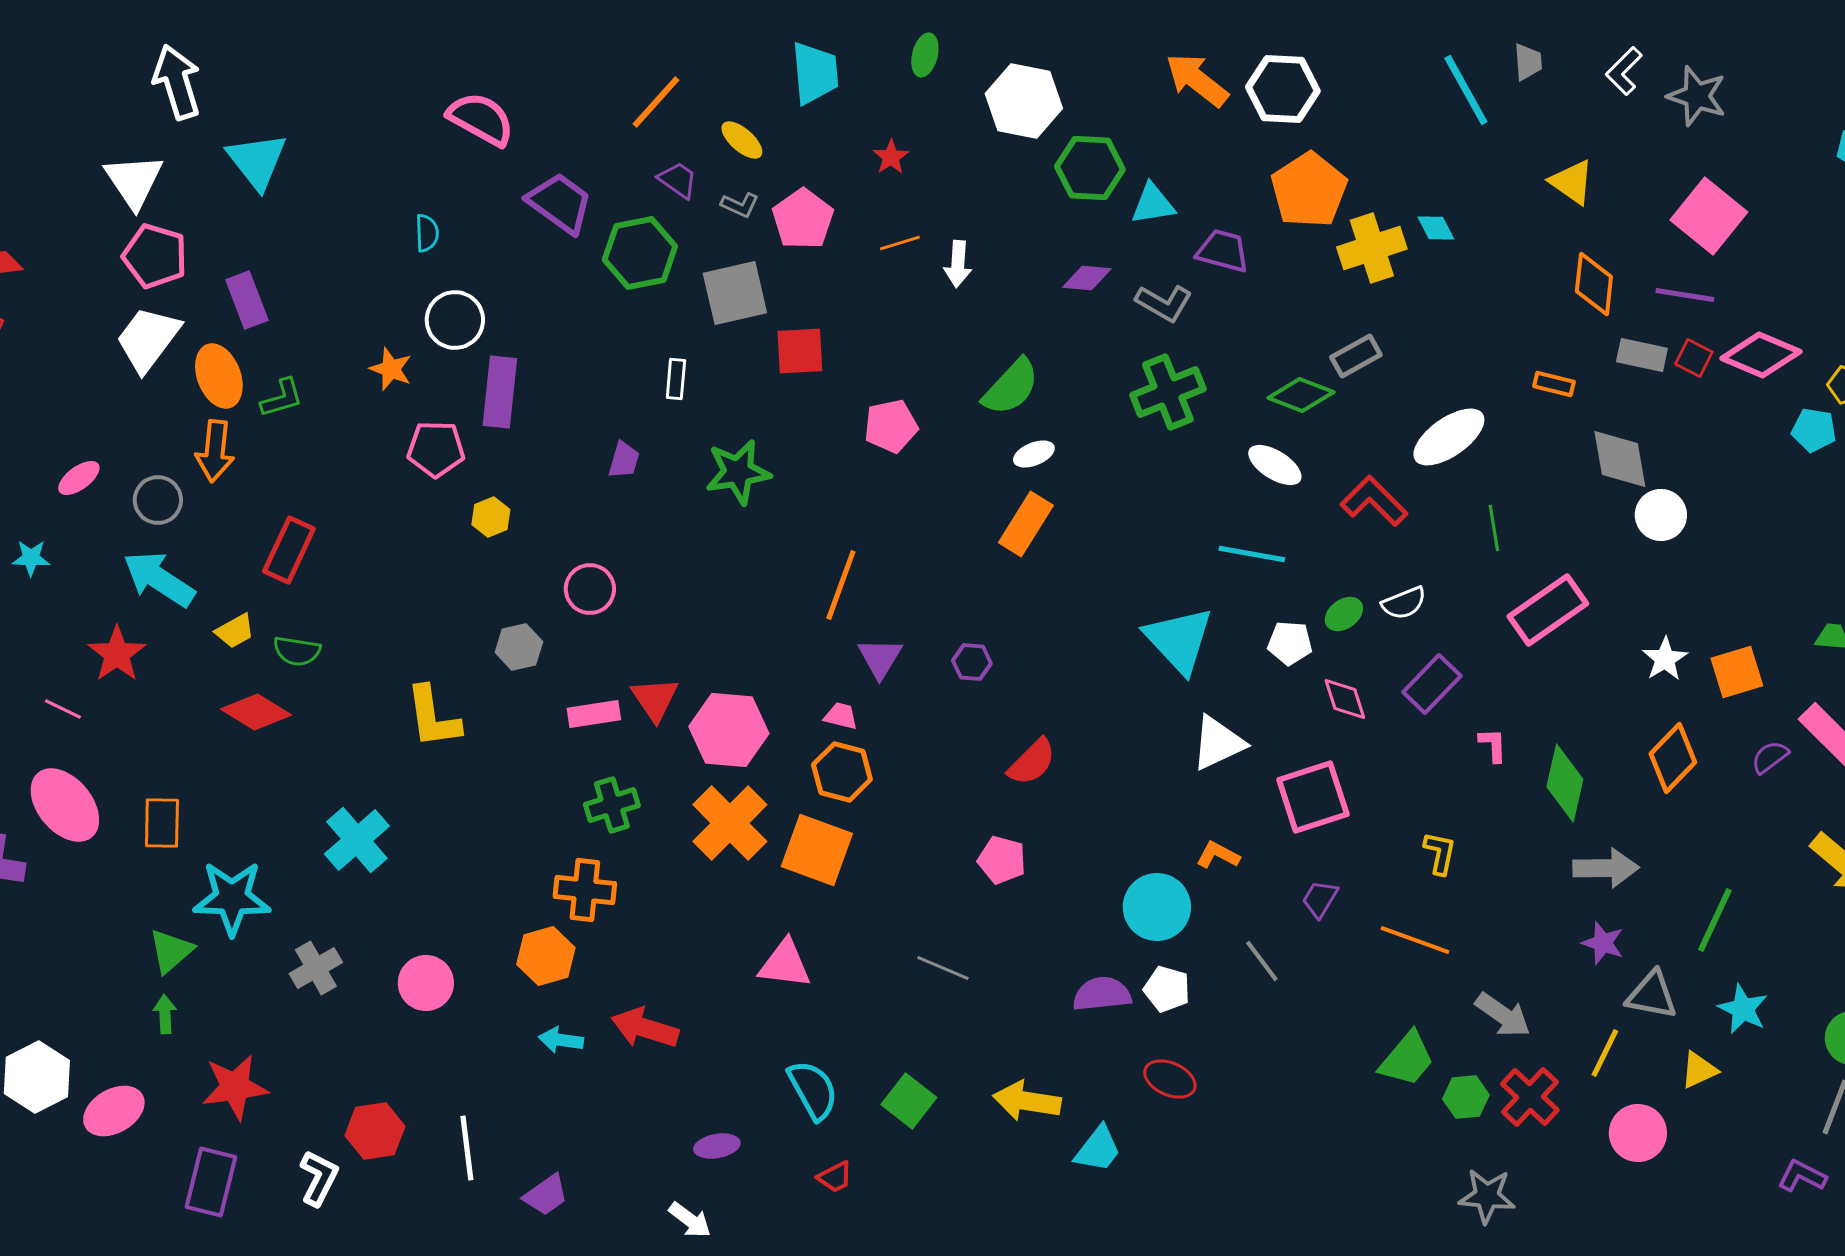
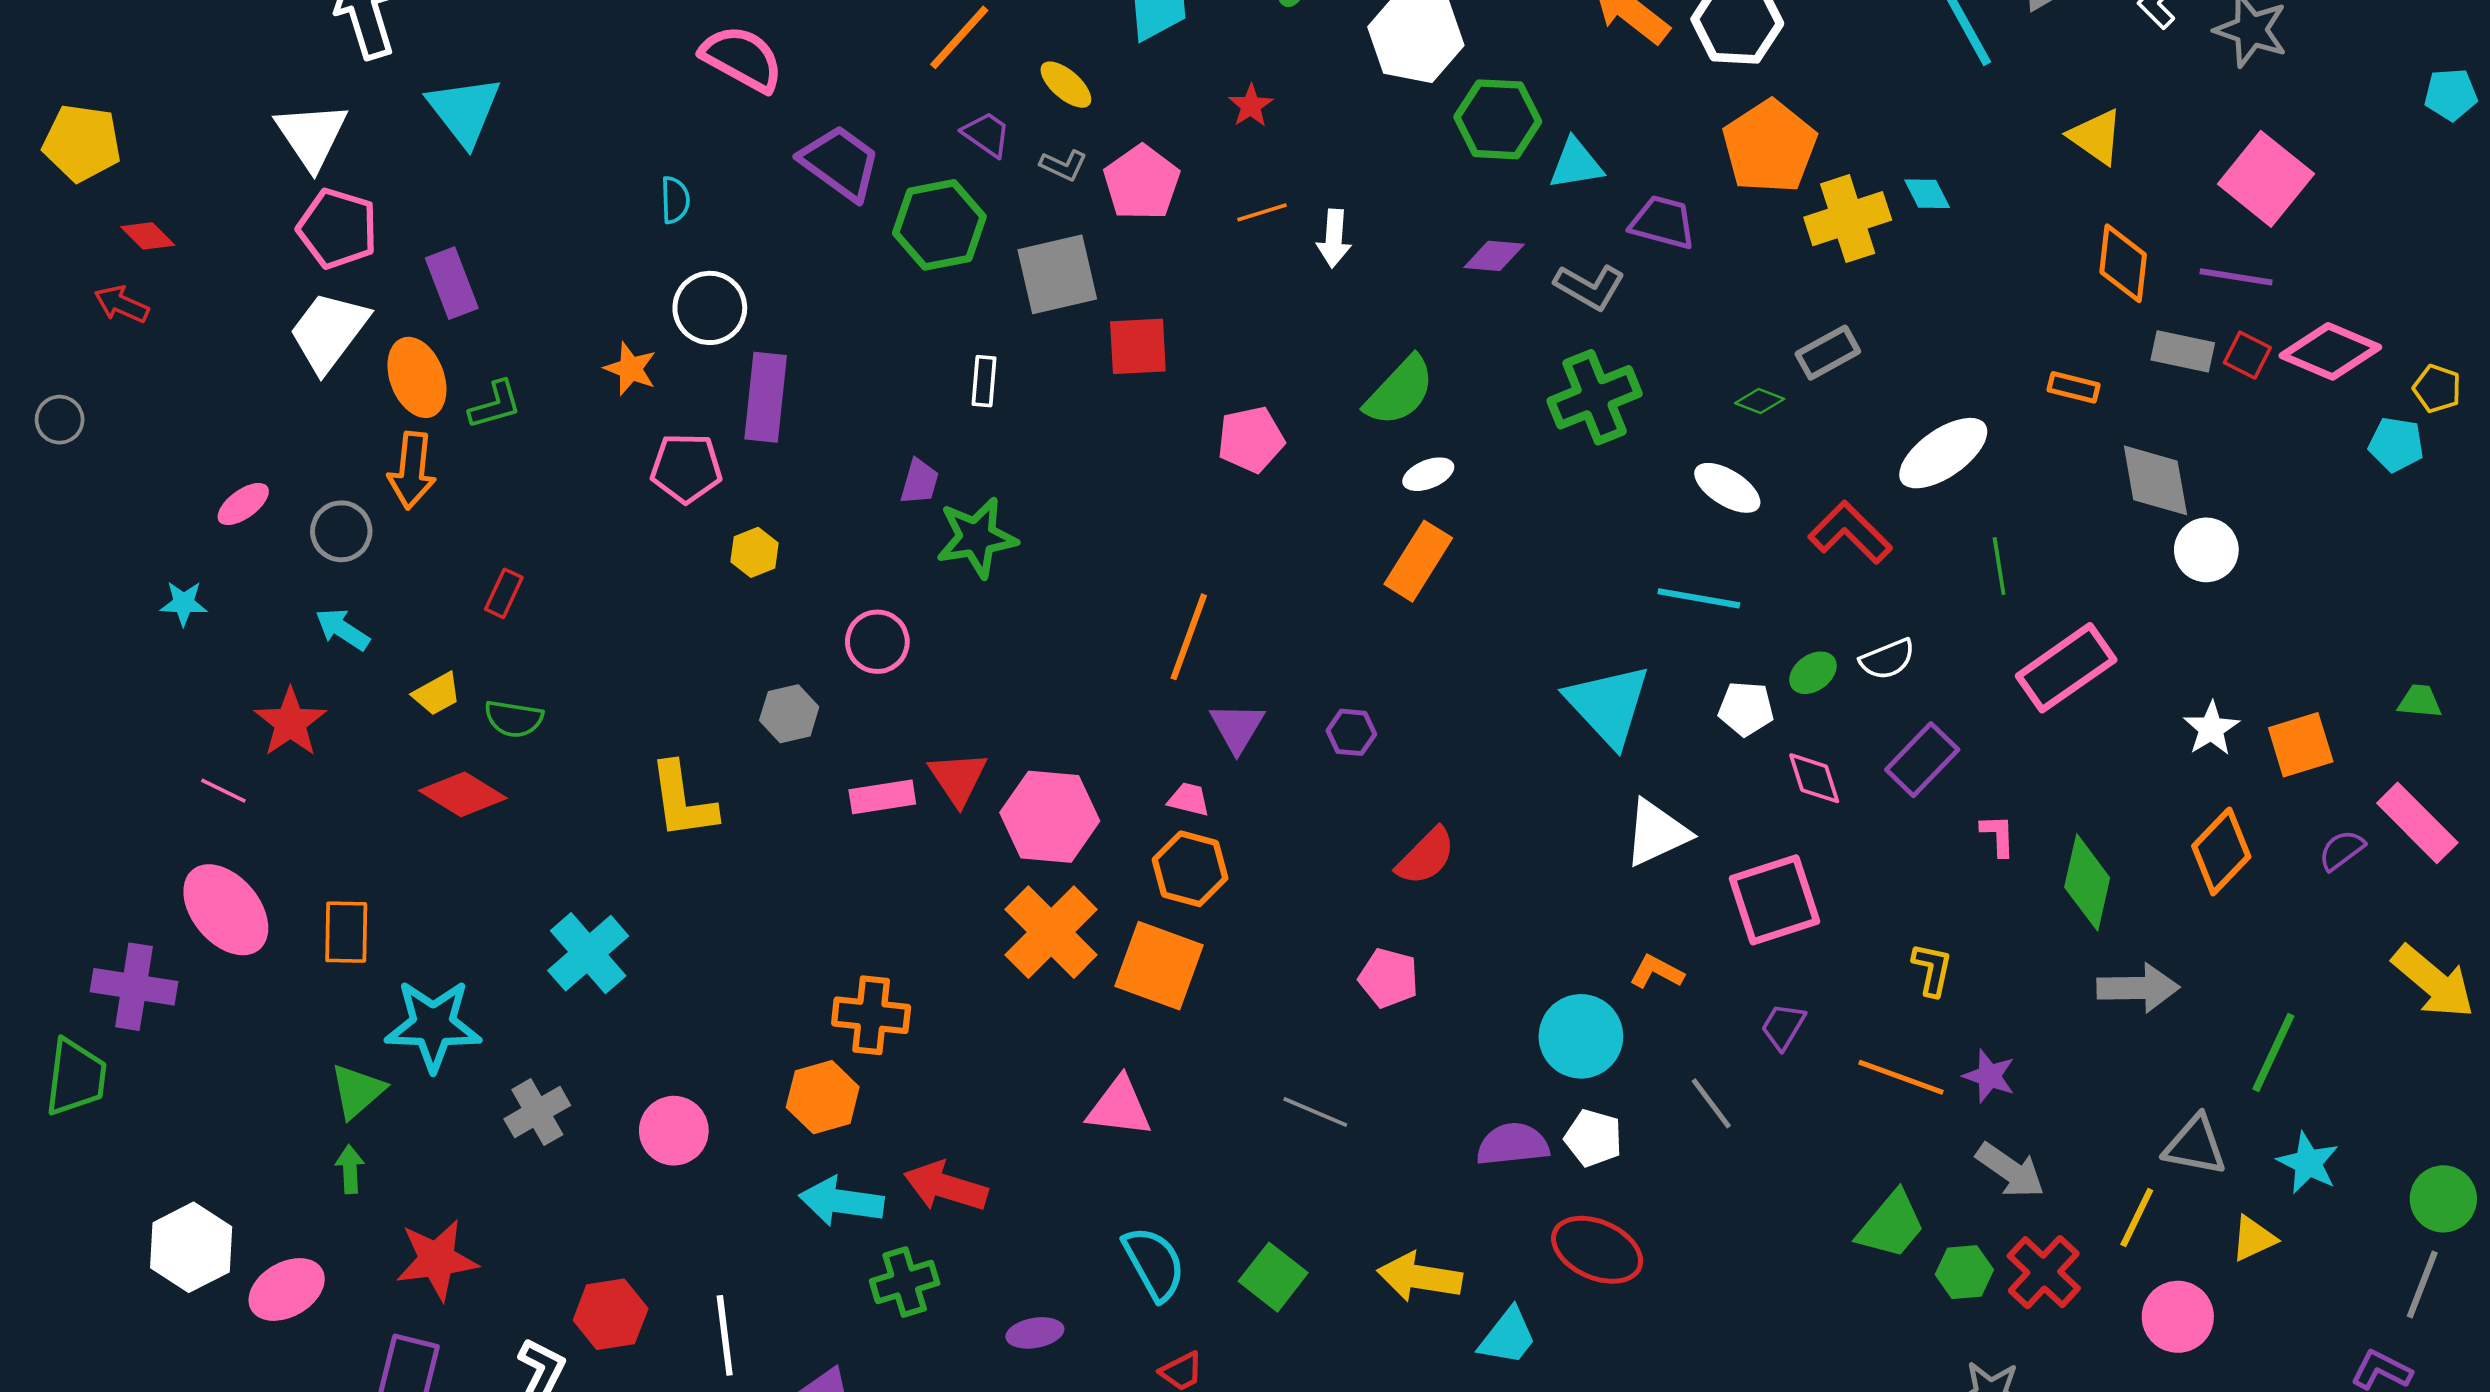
green diamond: (1301, 395) -> (1760, 401), size x0.6
green star: (738, 472) -> (977, 537), moved
red rectangle: (289, 550) -> (504, 593), size x0.6
cyan arrow: (159, 579) -> (342, 629), size x0.6
green cross: (612, 805) -> (905, 1282), moved
purple star: (1603, 943) -> (1989, 1076), moved
cyan arrow: (561, 1040) -> (841, 1201), size x1.5
red ellipse: (1170, 1079) -> (1597, 1250), size x1.4

